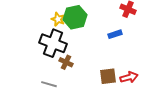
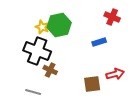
red arrow: (129, 77) -> (115, 74), moved

